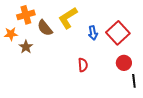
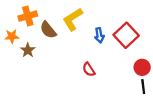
red circle: (124, 63) -> (142, 67), moved
red semicircle: (83, 65) -> (89, 69), turned 152

